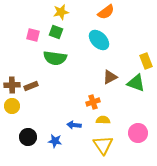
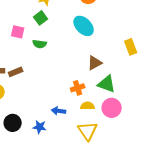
green square: (56, 32) -> (41, 18), turned 32
pink square: (33, 35) -> (18, 32), moved
green semicircle: (55, 58) -> (40, 44), size x0.6
green triangle: (136, 83) -> (107, 84), moved
pink circle: (138, 133) -> (112, 108), moved

